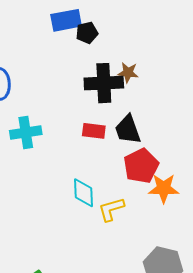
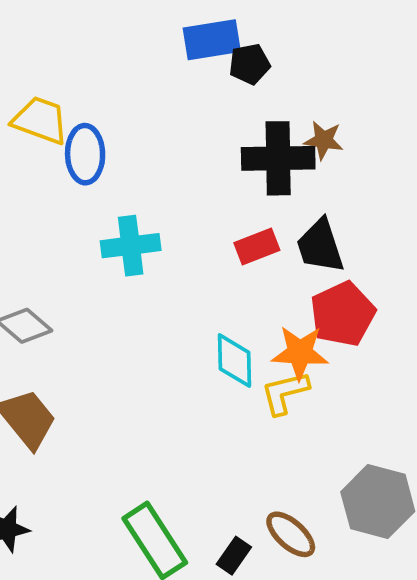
red rectangle: (94, 131) -> (257, 246), turned -30
orange star: (164, 188) -> (300, 353), moved

